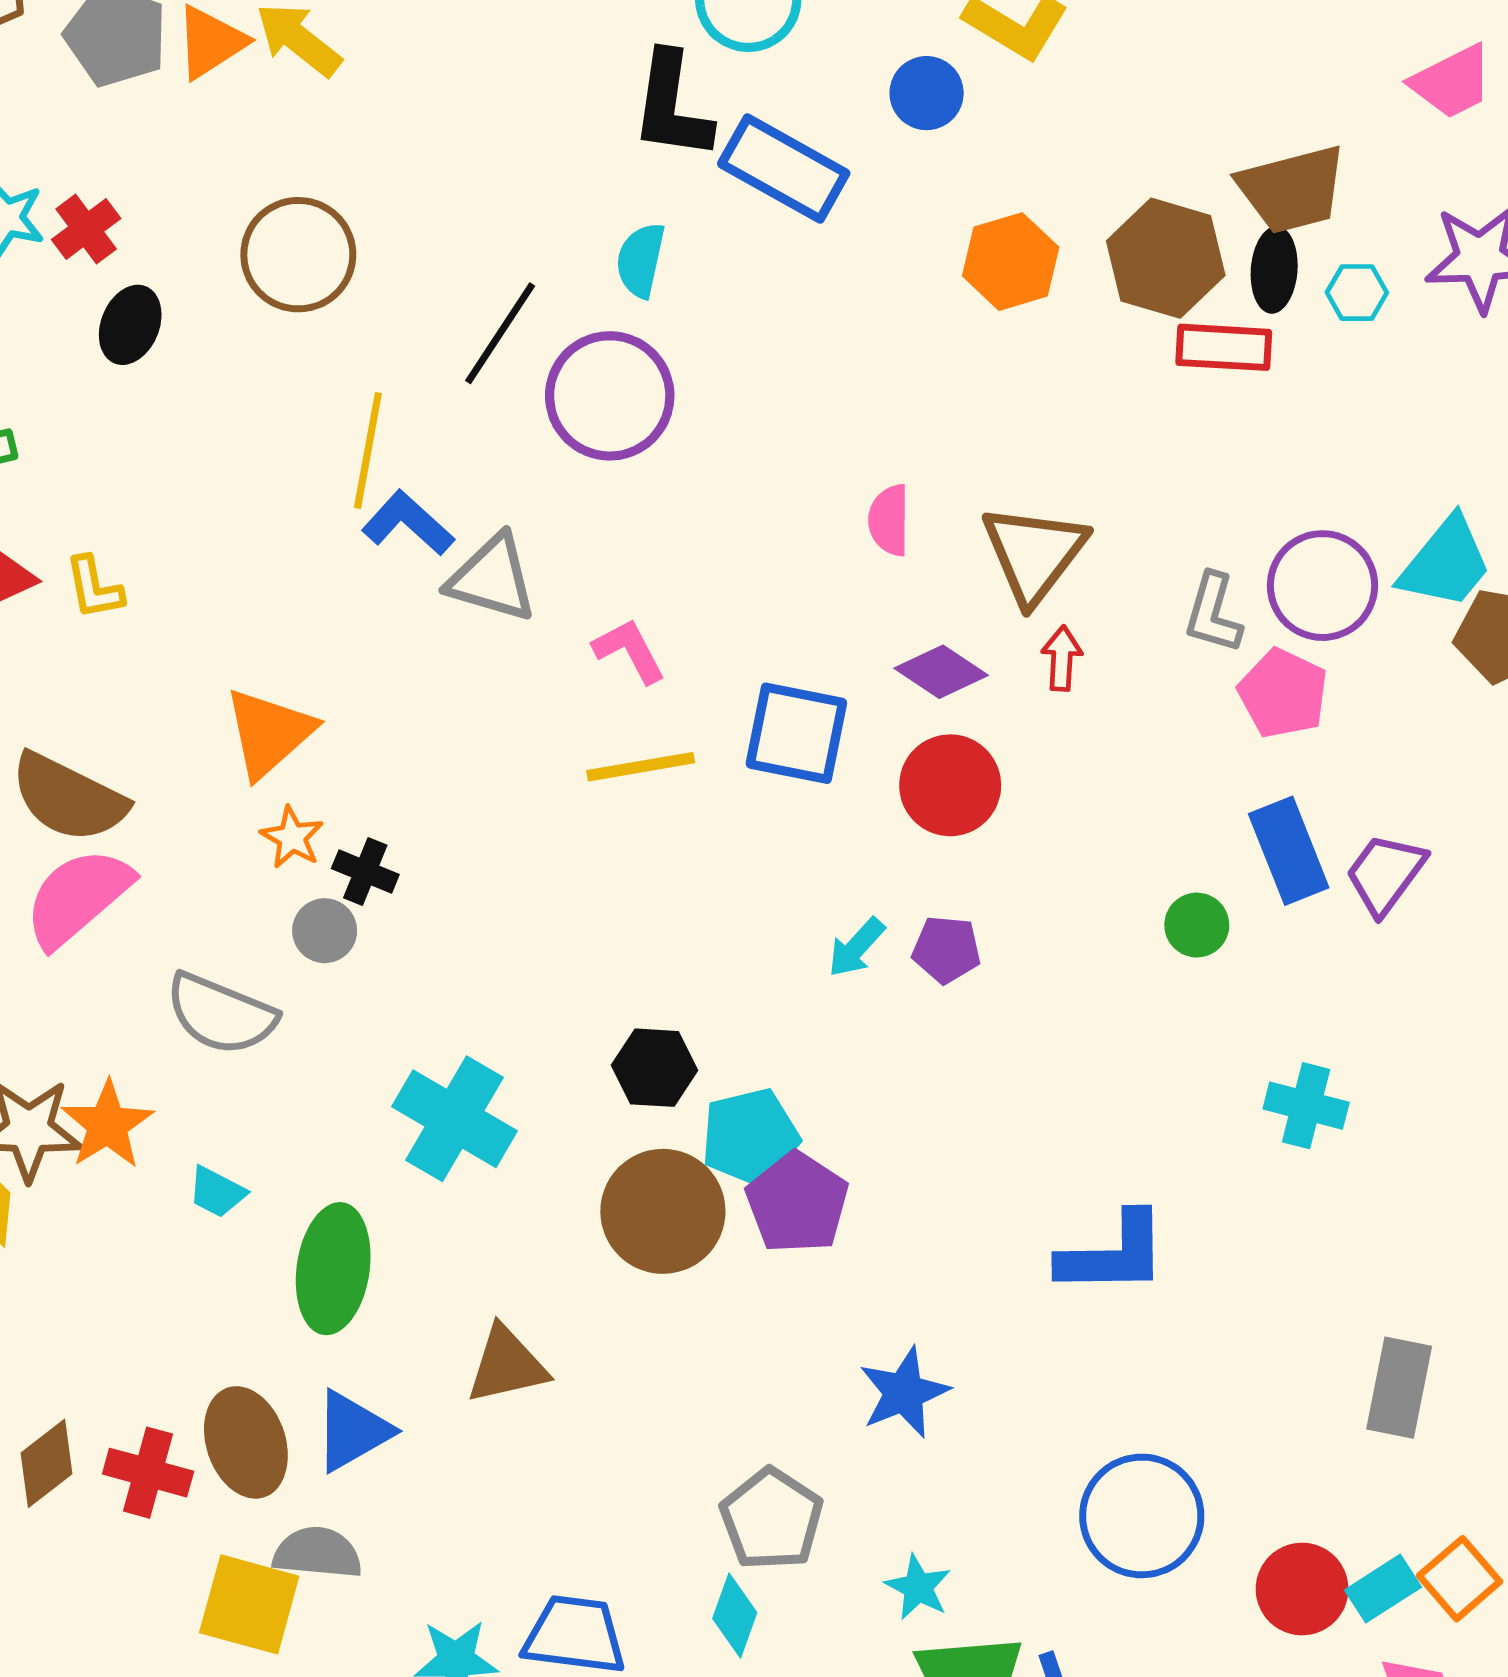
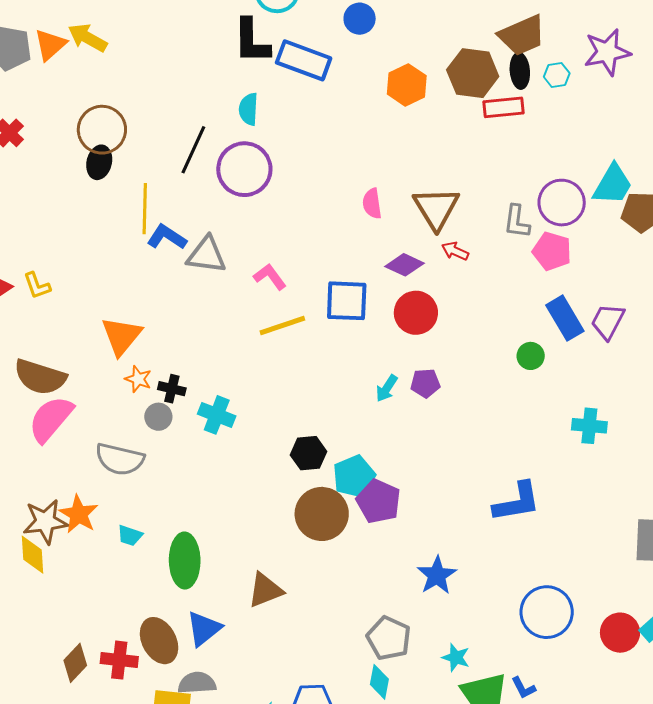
black ellipse: (130, 325) -> (99, 162), moved
red arrow: (1062, 658) -> (455, 251), turned -60
cyan cross: (455, 1119) -> (217, 415), moved, size x0.7

